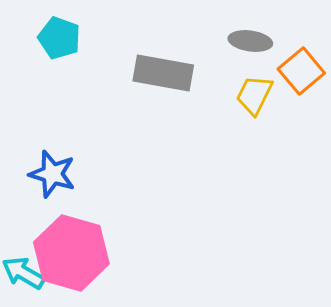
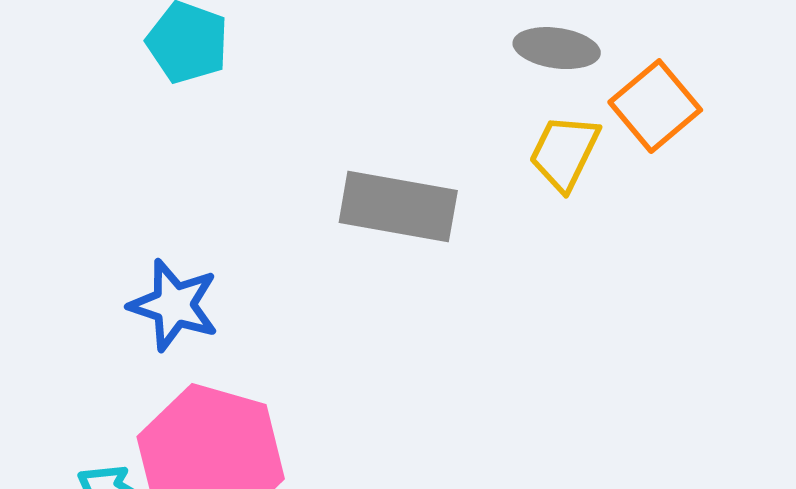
gray rectangle: (163, 73) -> (398, 207), moved

